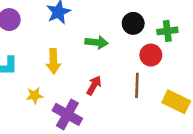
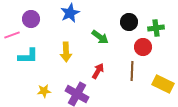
green arrow: (96, 42) -> (100, 37), turned 30
yellow star: (34, 95) -> (44, 91), moved

